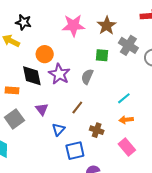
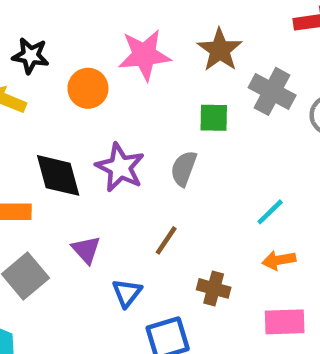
orange circle: (45, 54) -> (88, 88), moved
pink rectangle: (127, 147) -> (285, 322), turned -48

